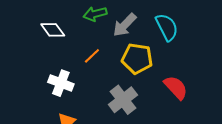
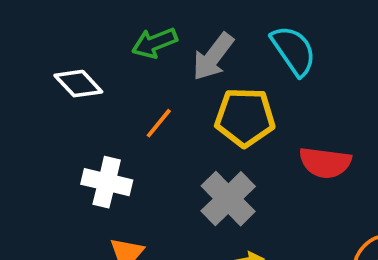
red semicircle: (176, 87) -> (325, 163), turned 148

